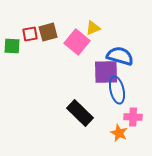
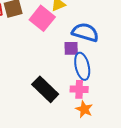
purple square: (106, 72) -> (71, 48), size x0.6
pink cross: (133, 117) -> (79, 89), moved

